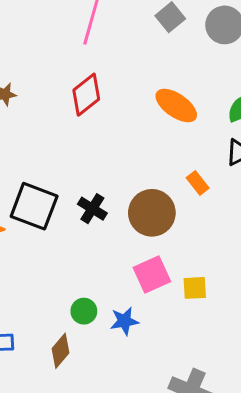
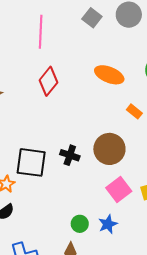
orange rectangle: (198, 183) -> (134, 111), moved

